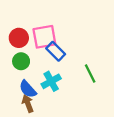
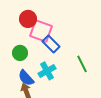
pink square: (44, 37) -> (41, 31), turned 30
red circle: (19, 38) -> (28, 19), moved

